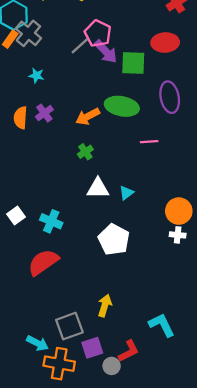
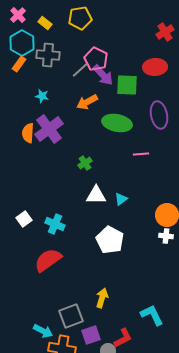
gray cross: (28, 33) -> (48, 55), moved, turned -35
purple cross: (44, 113) -> (49, 129), size x1.8
orange arrow: (88, 117) -> (87, 102), moved

